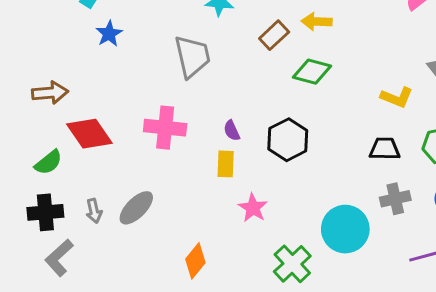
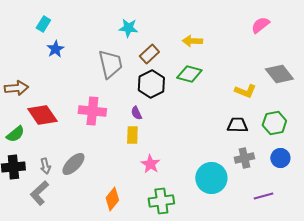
brown rectangle: (274, 35) -> (149, 54), moved
black hexagon: (288, 140) -> (151, 84), moved
gray L-shape: (59, 258) -> (39, 193), moved
green cross: (292, 264) -> (161, 201), moved, turned 35

